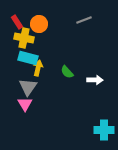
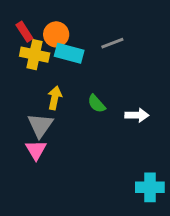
gray line: (84, 20) -> (112, 43), moved
cyan rectangle: (28, 58) -> (69, 53), moved

